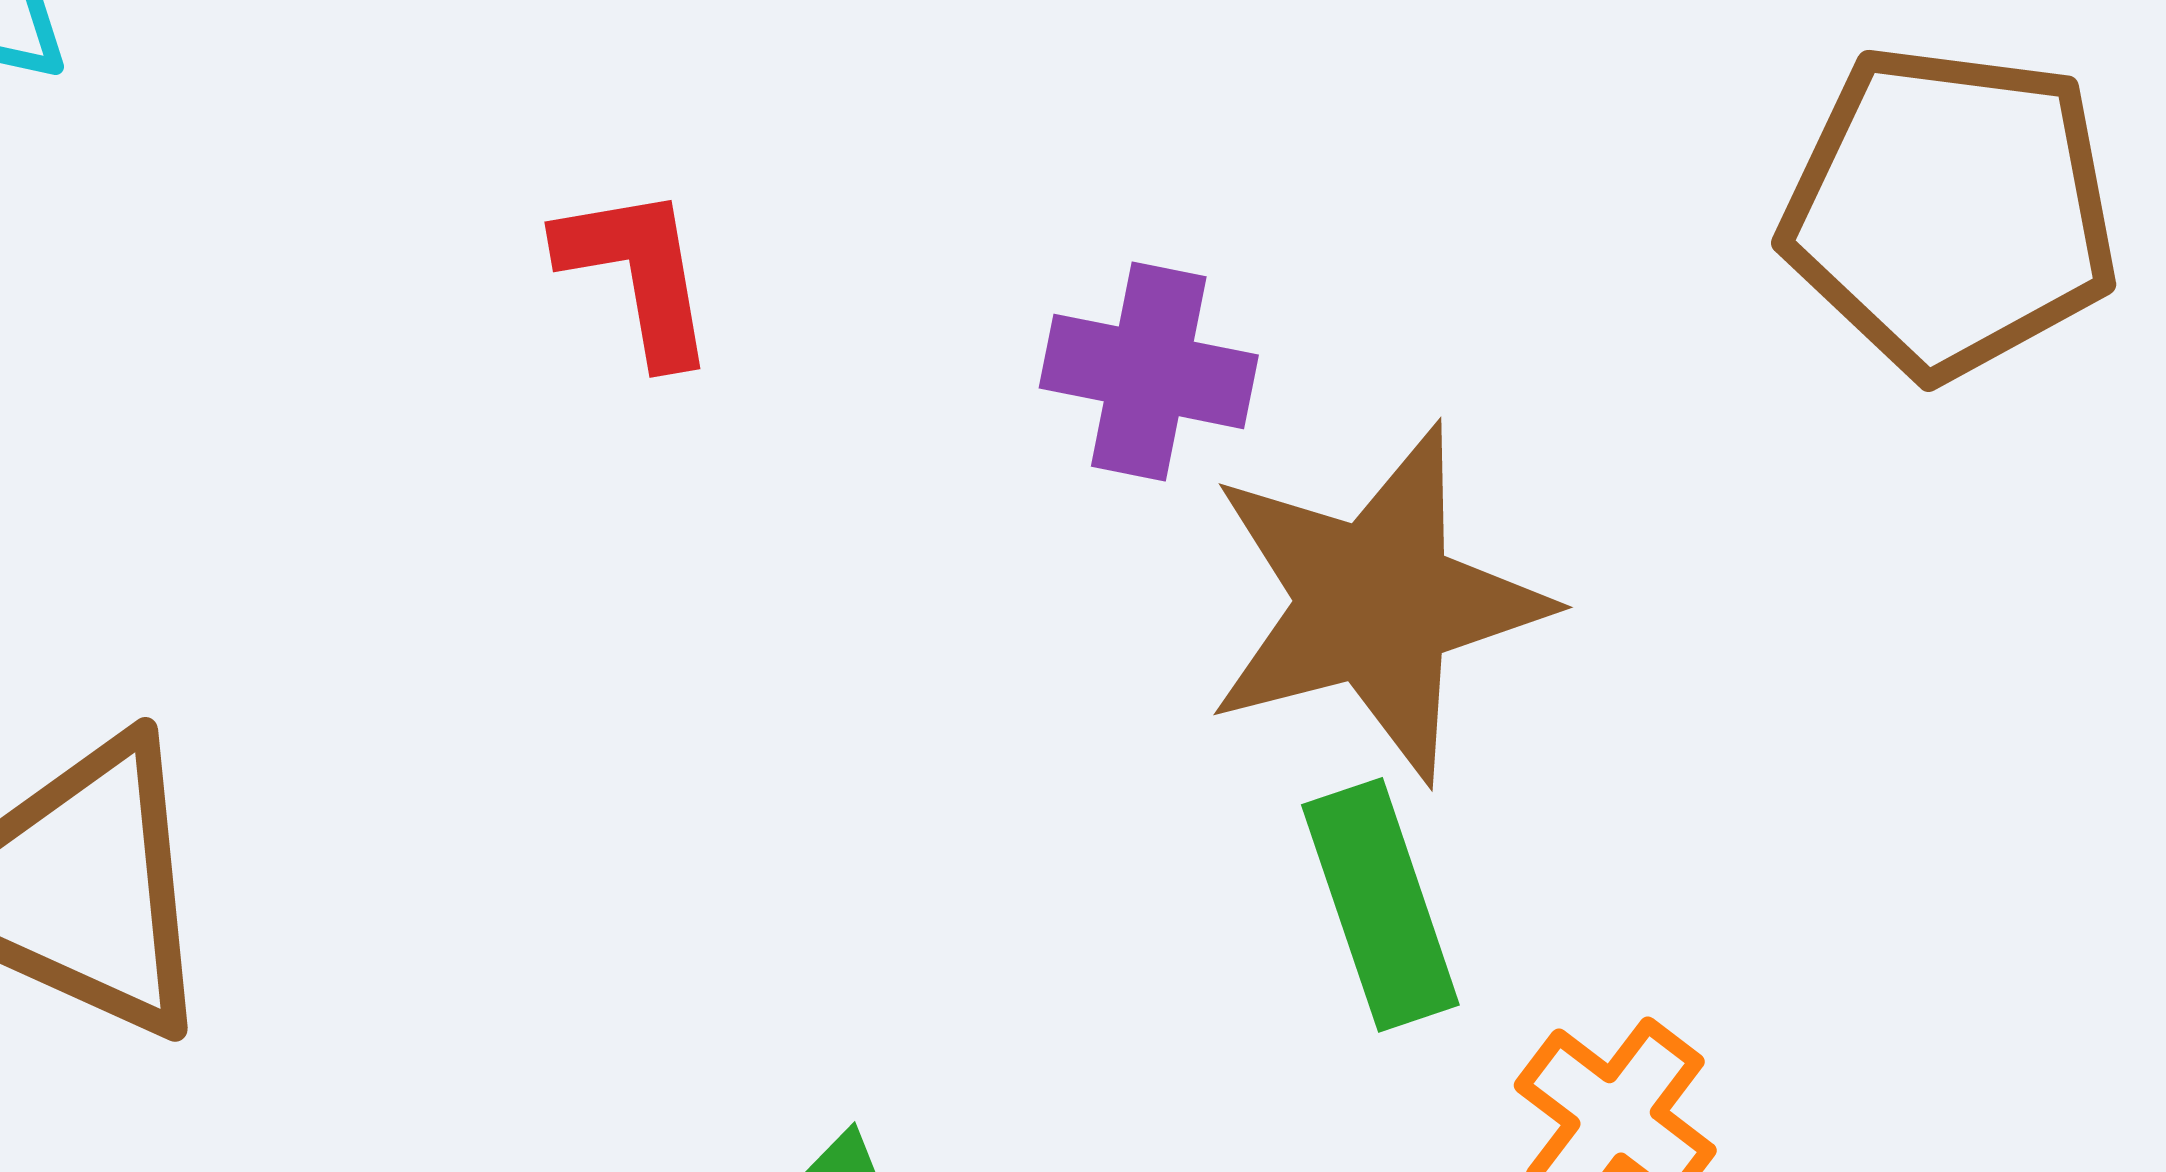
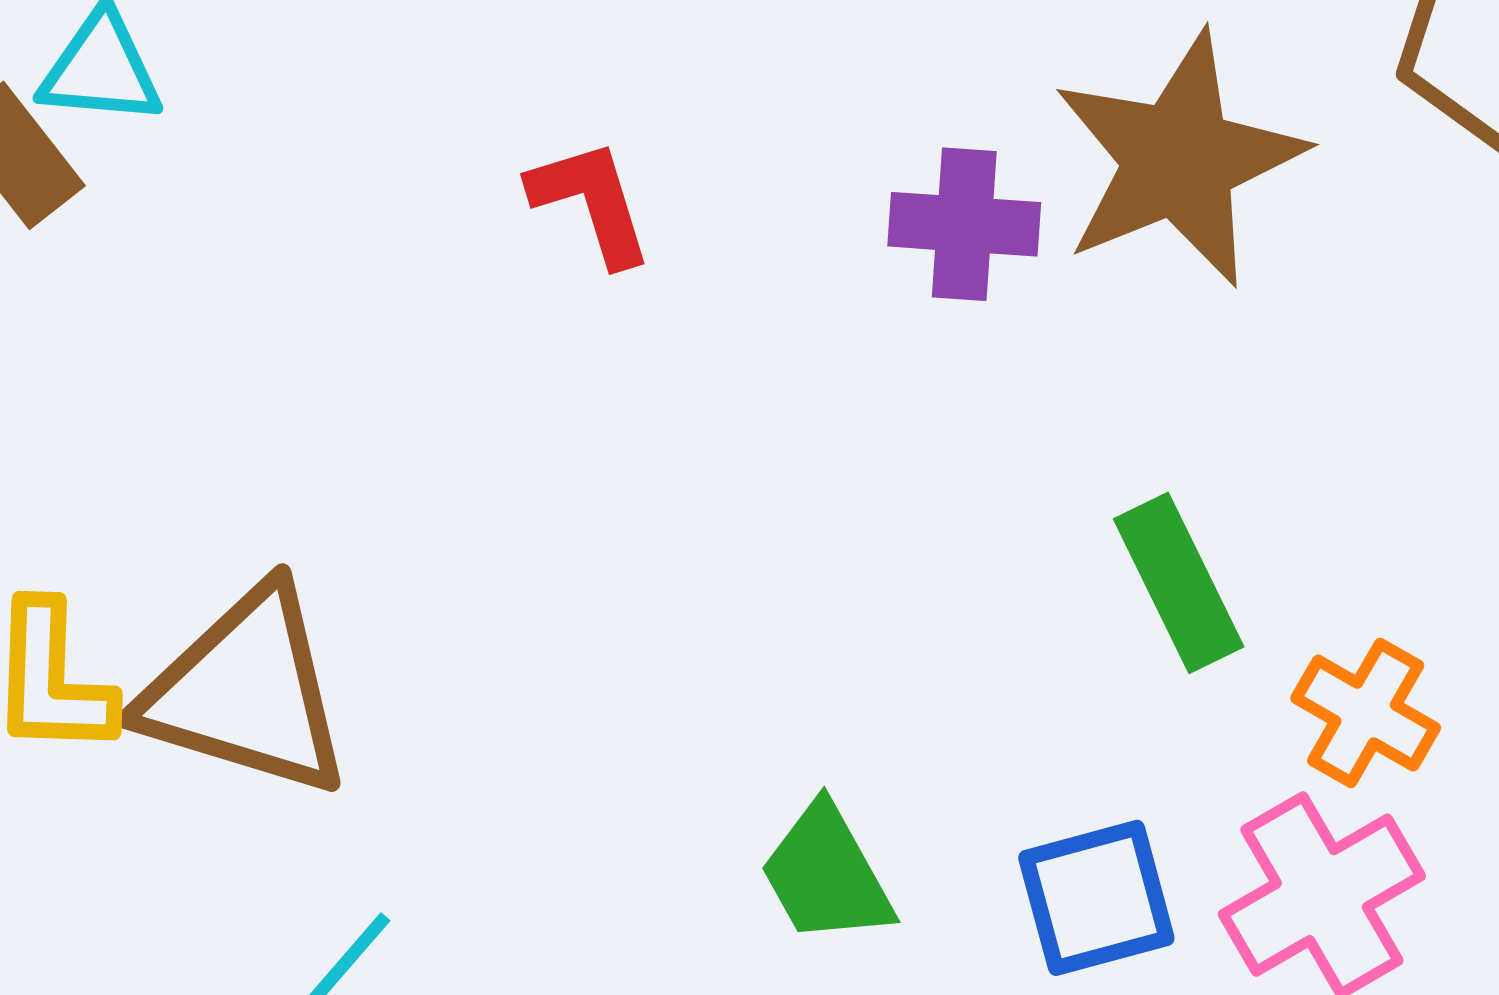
brown star: (1376, 603) -> (1179, 160), moved

